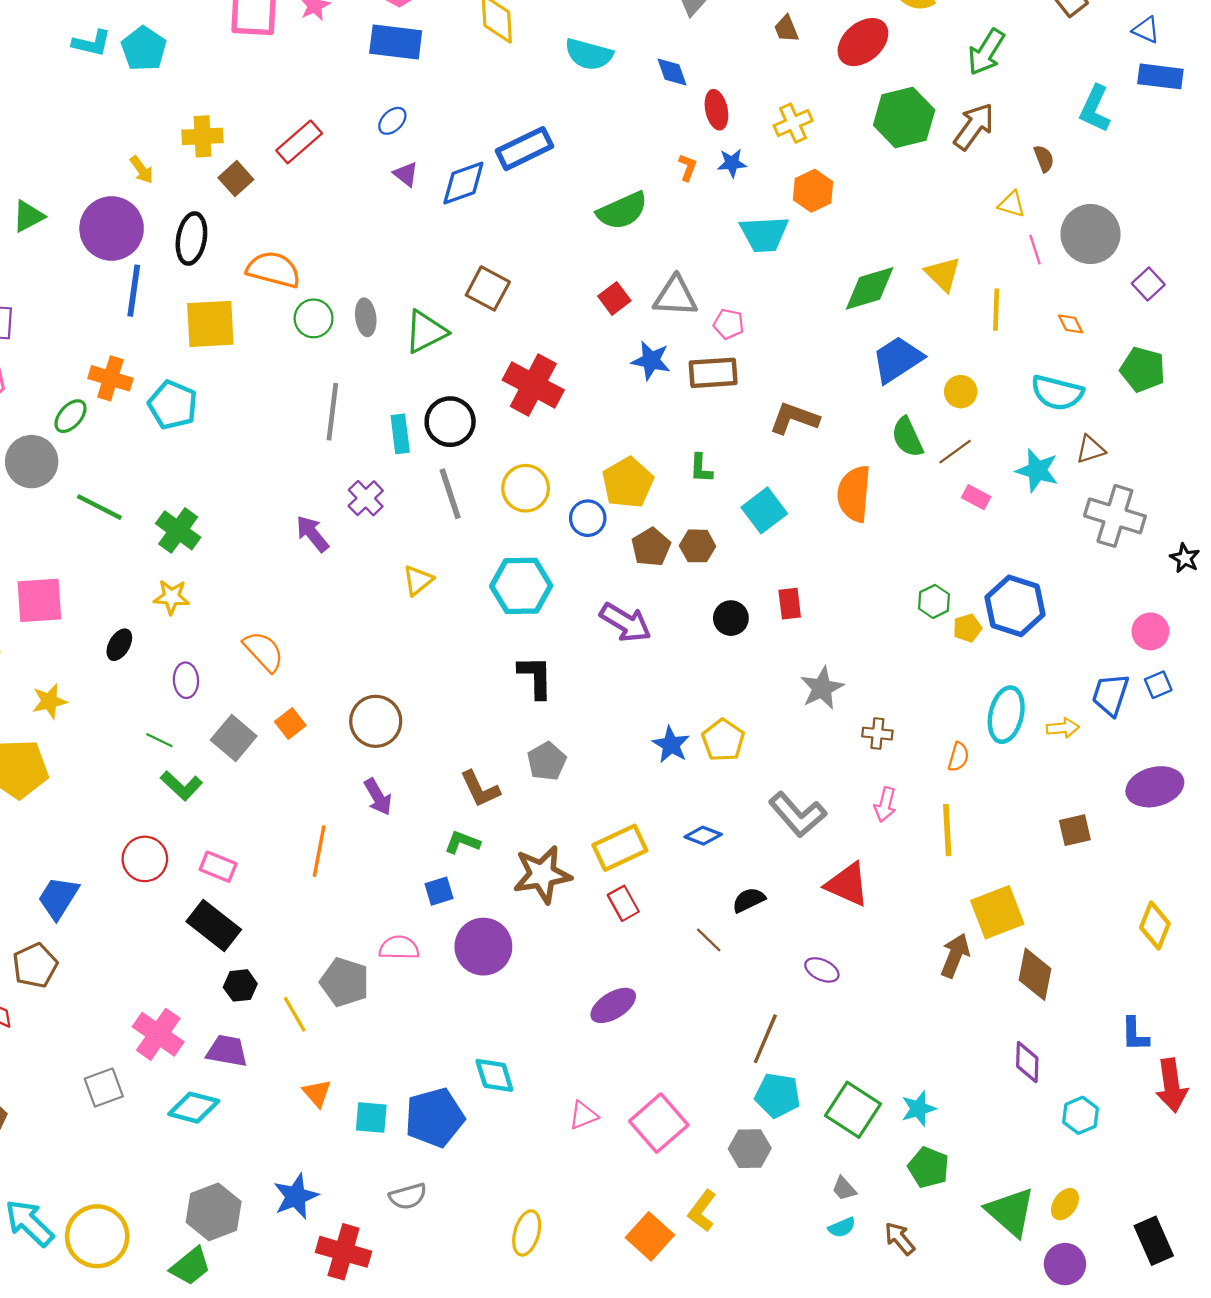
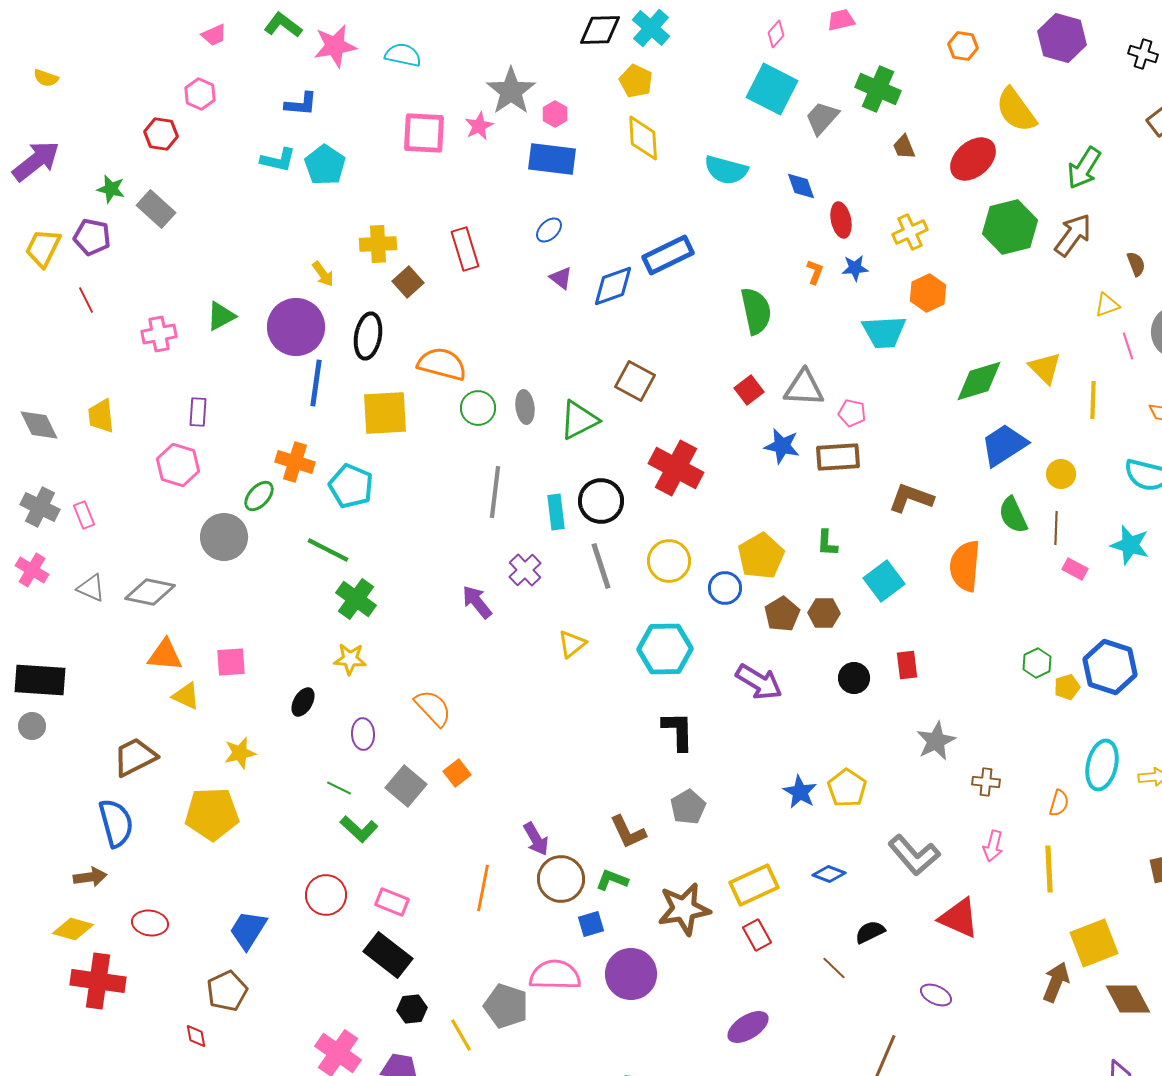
red rectangle: (299, 142) -> (465, 249), turned -66
yellow triangle: (1012, 204) -> (1107, 305), turned -36
green semicircle: (622, 211) -> (756, 311), turned -78
brown line: (955, 452) -> (1056, 528), turned -52
green line: (99, 507) -> (328, 550), moved
pink square: (39, 600) -> (231, 662), size x0.7
brown circle: (376, 721) -> (561, 879), moved
pink semicircle: (399, 948) -> (555, 975), size x1.4
brown diamond: (1035, 974) -> (1128, 999), turned -39

